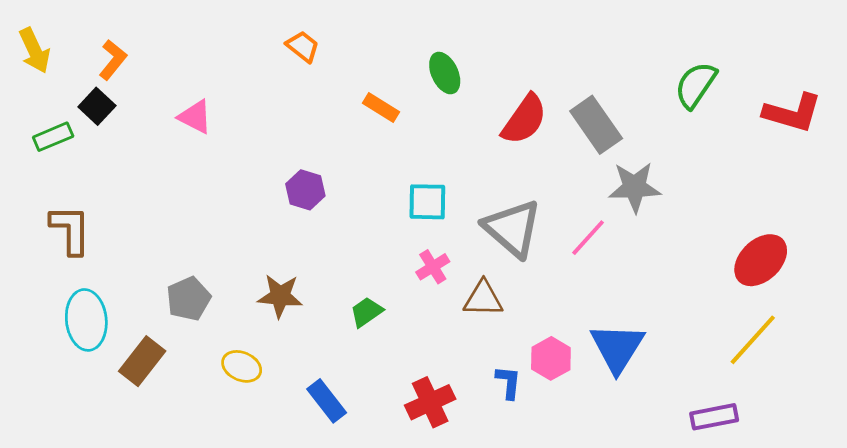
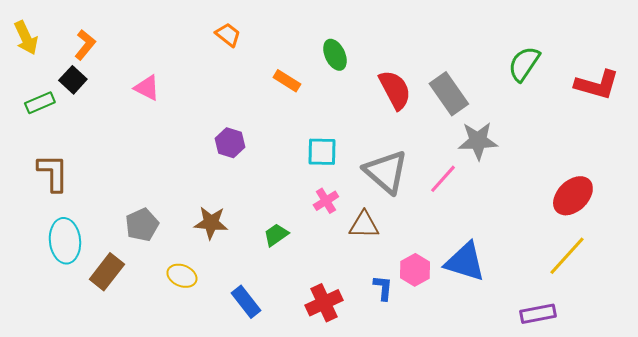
red semicircle: (524, 119) -> (395, 90), turned -63
blue triangle: (617, 348) -> (465, 262), turned -45

